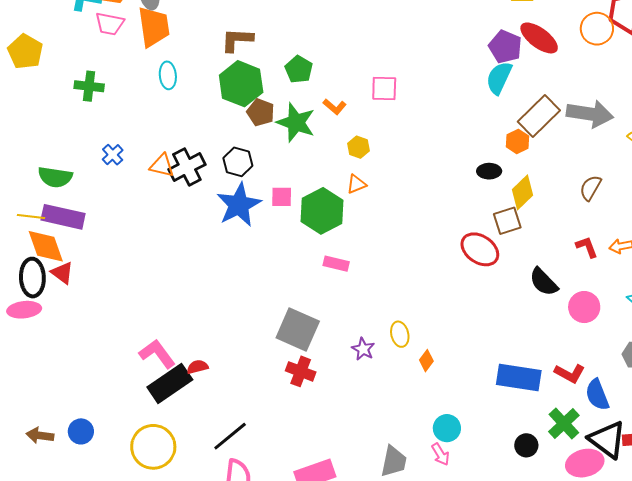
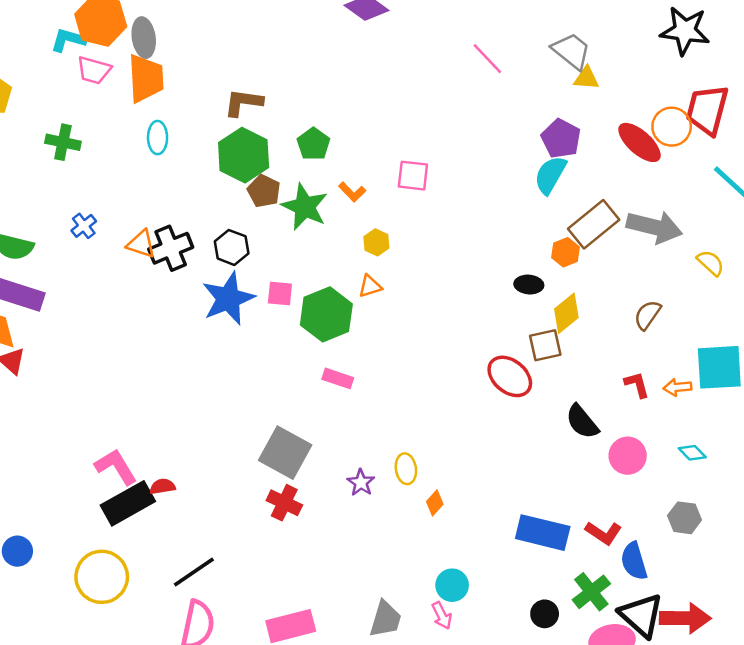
red ellipse: (539, 38) -> (640, 142), moved

